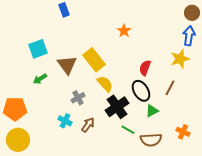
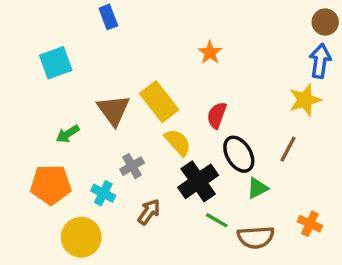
cyan square: (38, 49) -> (56, 63), moved
red semicircle: (145, 68) -> (217, 115), moved
orange pentagon: (15, 109) -> (51, 185), moved
cyan cross: (65, 121) -> (103, 193), moved
yellow circle: (18, 140) -> (81, 237), moved

